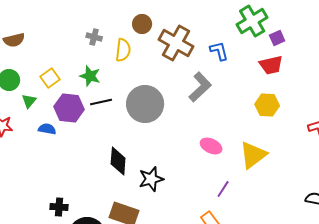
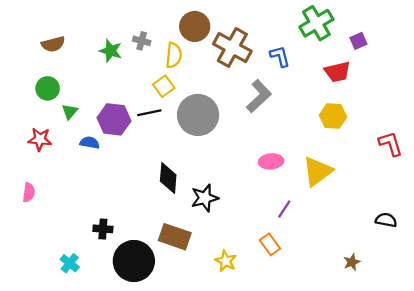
brown circle: (142, 24) -> (195, 26), size x1.4
purple square: (277, 38) -> (358, 41), moved
green star: (90, 76) -> (111, 51), moved
yellow square: (50, 78) -> (164, 86), moved
pink ellipse: (211, 146) -> (271, 161), turned -30

